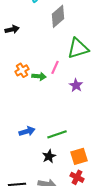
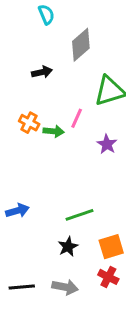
black arrow: (12, 29) -> (42, 72), moved
orange cross: (22, 70) -> (29, 123), turned -32
blue arrow: (27, 131) -> (17, 211), moved

